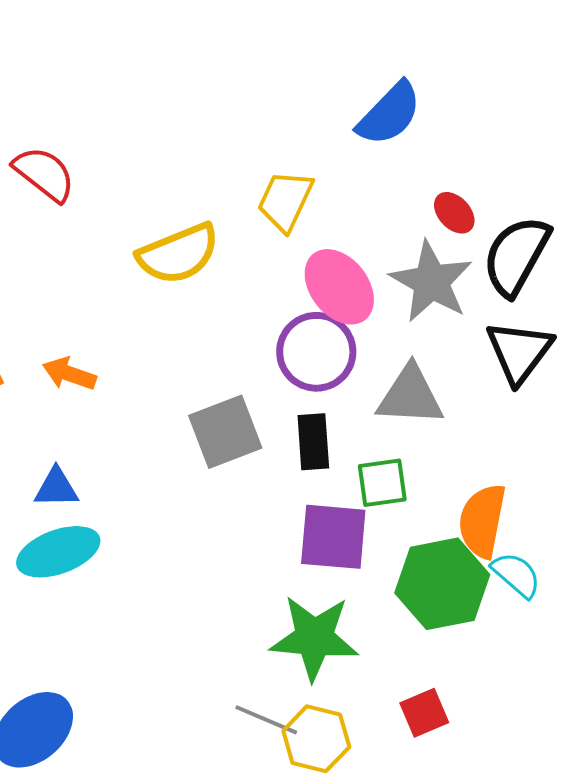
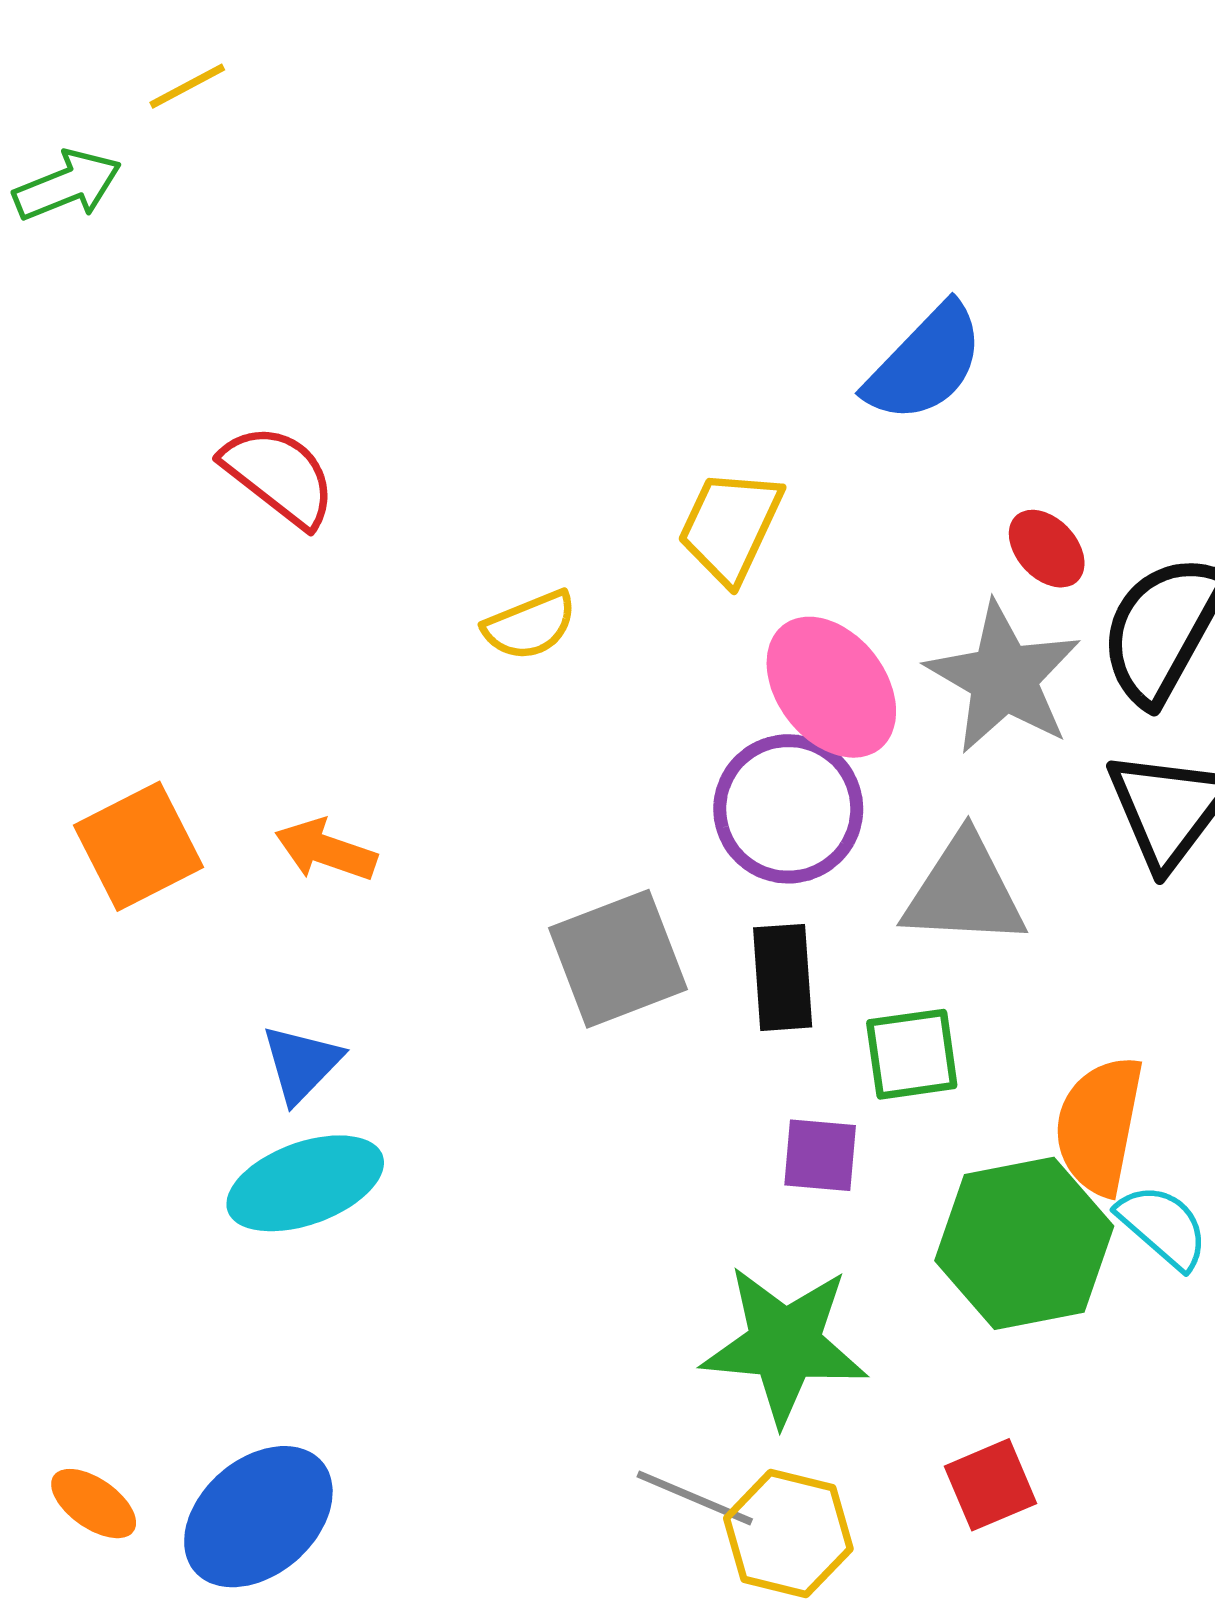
yellow semicircle: (178, 254) -> (530, 625), size x0.6
blue triangle: (56, 488) -> (301, 1064), turned -45
purple square: (333, 537) -> (820, 1155), size x0.6

